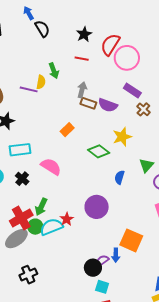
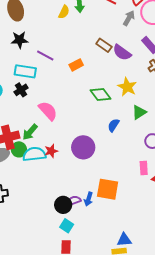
purple line: (29, 89) -> (45, 55), moved
gray arrow: (82, 90) -> (129, 18), moved
yellow star: (122, 137) -> (127, 87), turned 30
green triangle: (146, 165) -> (139, 112), moved
pink semicircle: (51, 167) -> (48, 111), moved
black cross: (22, 179) -> (21, 90), moved
orange square: (131, 240) -> (108, 189), turned -30

